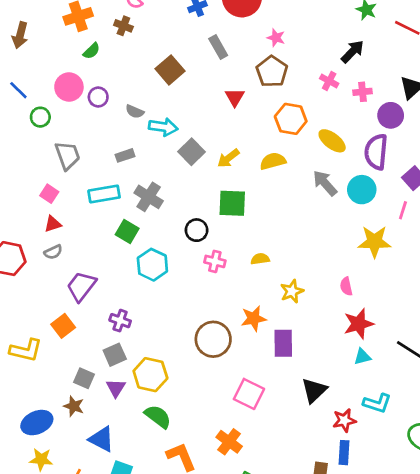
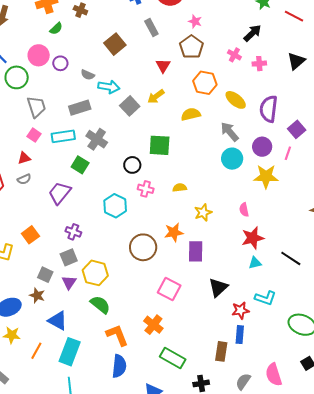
purple circle: (391, 115) -> (262, 147), moved
green circle: (40, 117) -> (17, 77), size x1.5
gray rectangle: (125, 155) -> (80, 108), size x1.5
yellow arrow: (228, 158) -> (156, 96), moved
cyan circle: (362, 190) -> (232, 159), moved
pink square: (49, 194) -> (34, 135), moved
cyan hexagon: (152, 265) -> (115, 206), moved
purple trapezoid: (81, 286) -> (60, 193), moved

